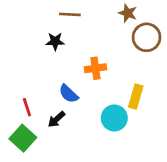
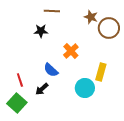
brown star: (128, 13) -> (91, 17), moved
orange cross: (95, 68) -> (71, 51), turned -35

